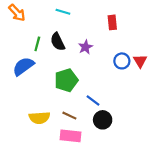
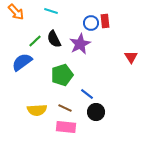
cyan line: (63, 12) -> (51, 11), moved
green line: (37, 44) -> (35, 41), turned 32
purple star: (85, 47) -> (80, 44), size x1.5
blue circle: (122, 61) -> (91, 23), moved

